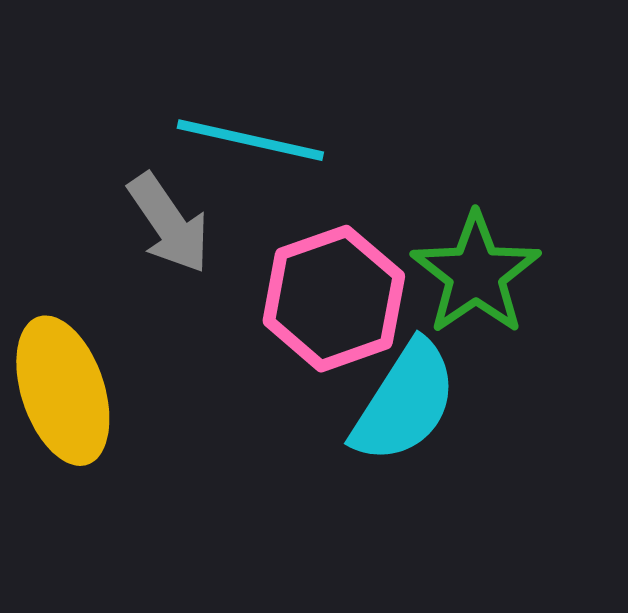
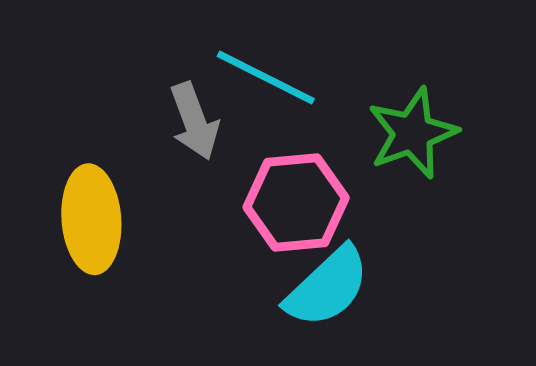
green star: (476, 274) -> (412, 133), moved

